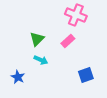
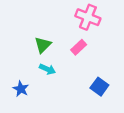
blue square: (86, 75) -> (99, 87), turned -35

